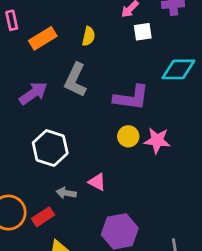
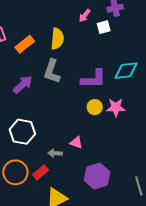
white square: (143, 32) -> (104, 27), moved
yellow semicircle: (89, 36) -> (57, 39), size x1.5
cyan diamond: (178, 69) -> (126, 71), moved
white hexagon: (50, 148) -> (22, 132), moved

